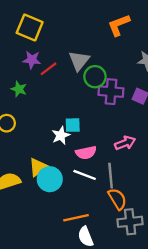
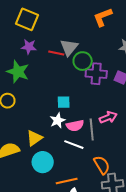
red line: (48, 69) -> (56, 53), moved, turned 49
green star: (19, 89) -> (18, 72), size x1.6
white star: (61, 135) -> (58, 121), moved
gray line: (111, 176) -> (92, 130), moved
cyan circle: (50, 179) -> (43, 162), moved

